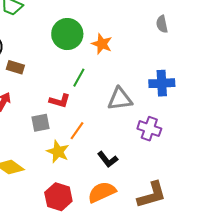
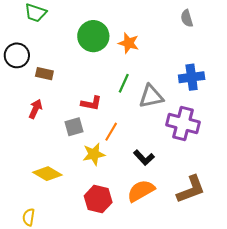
green line: (79, 78) -> (124, 83), moved
purple cross: (149, 129) -> (183, 124), size x1.4
yellow star: (58, 152) -> (94, 154), turned -30

